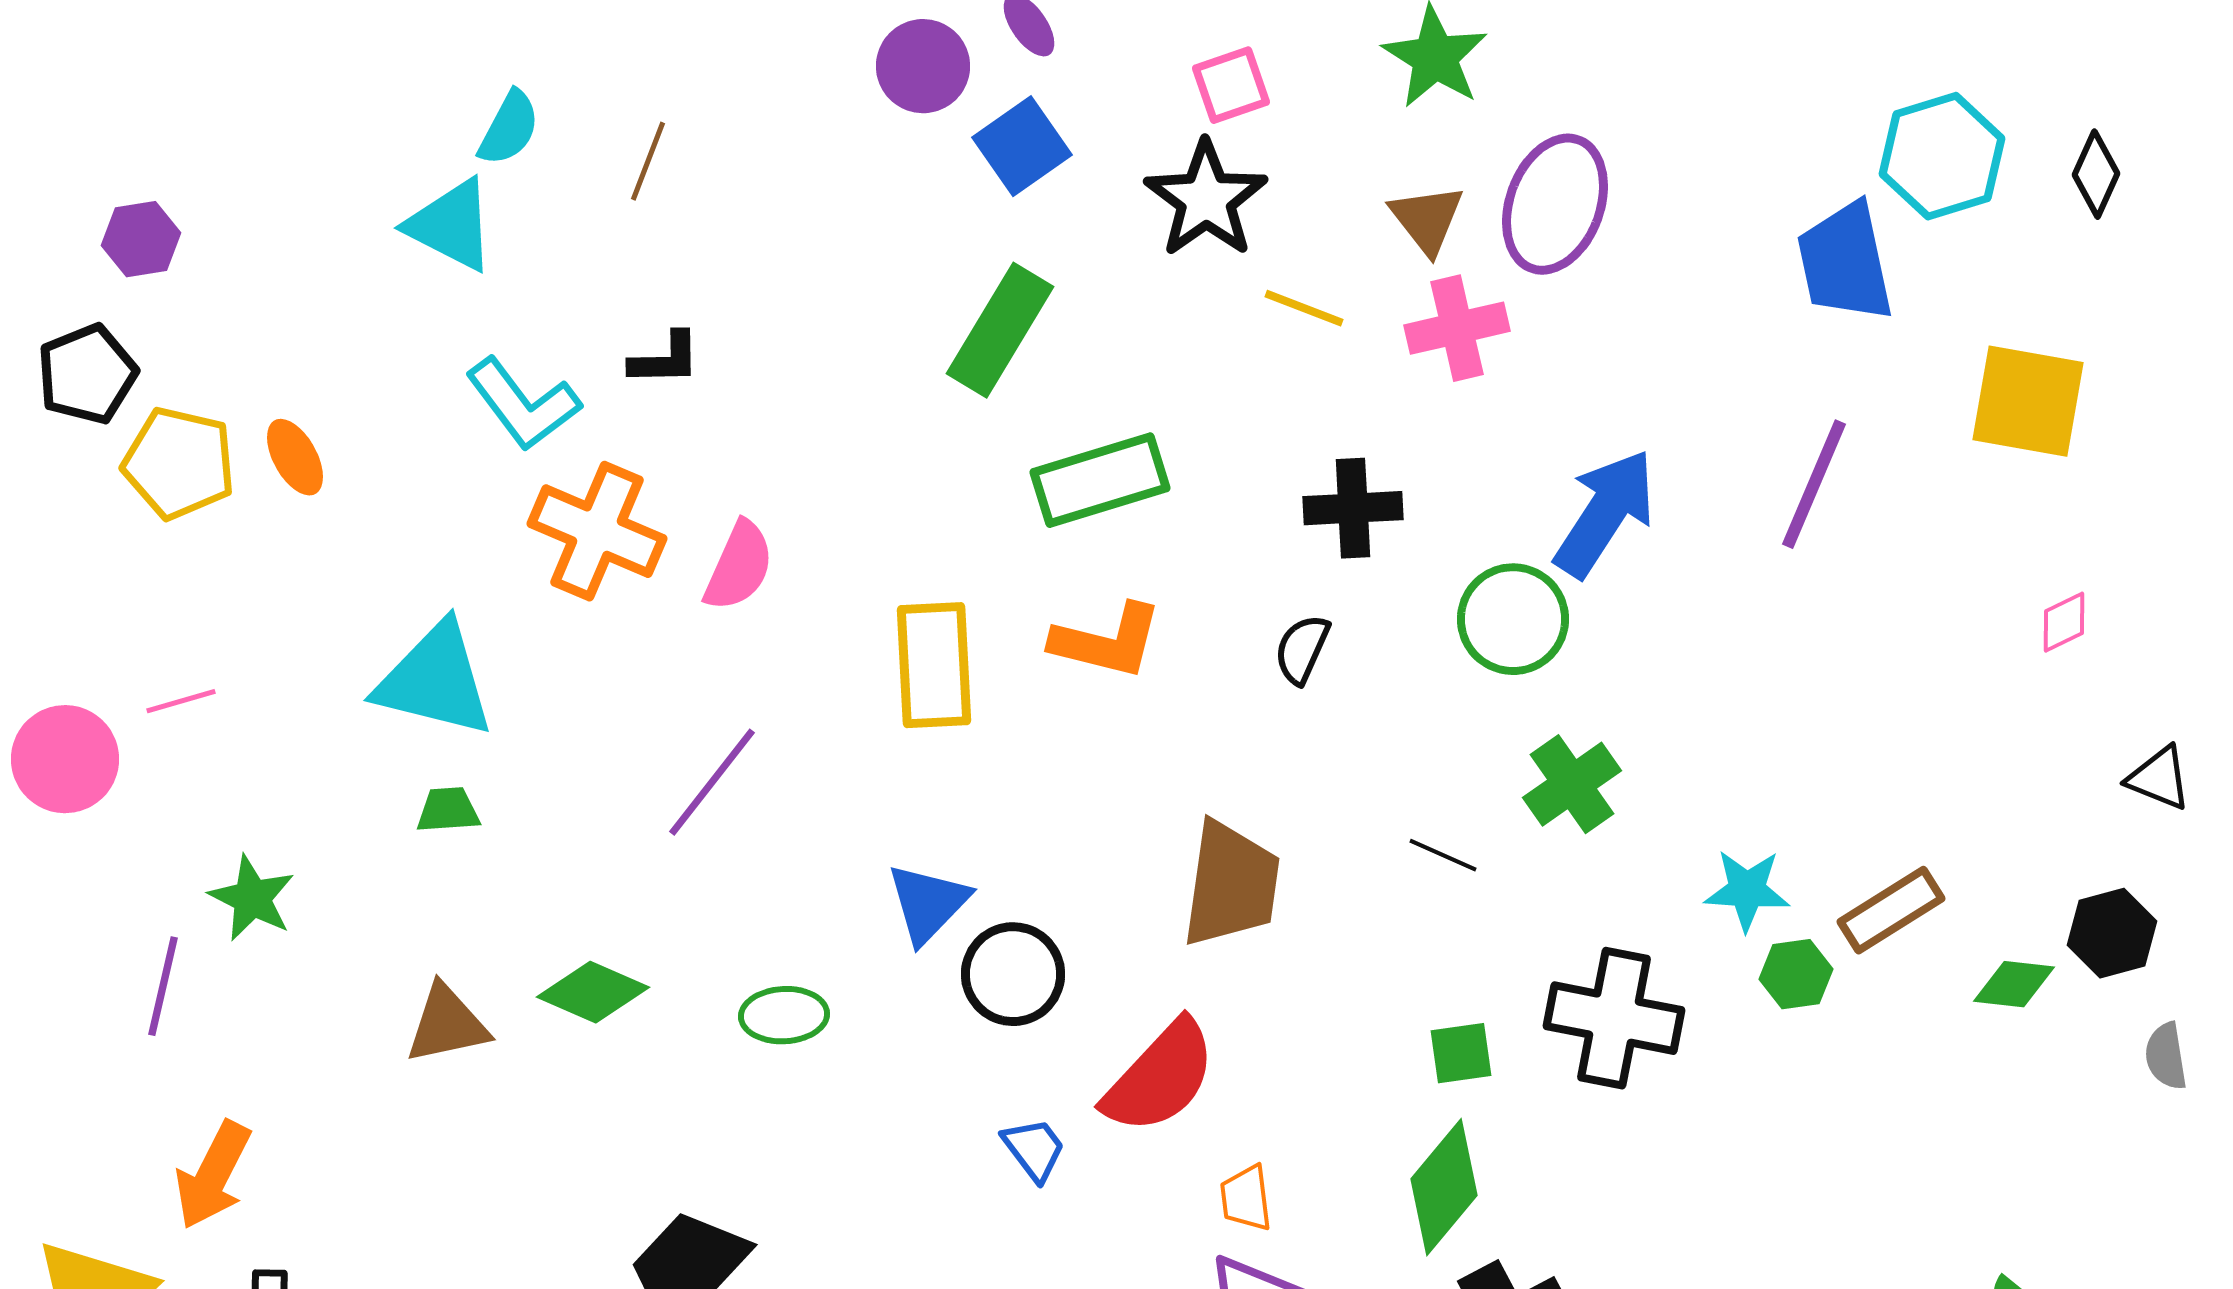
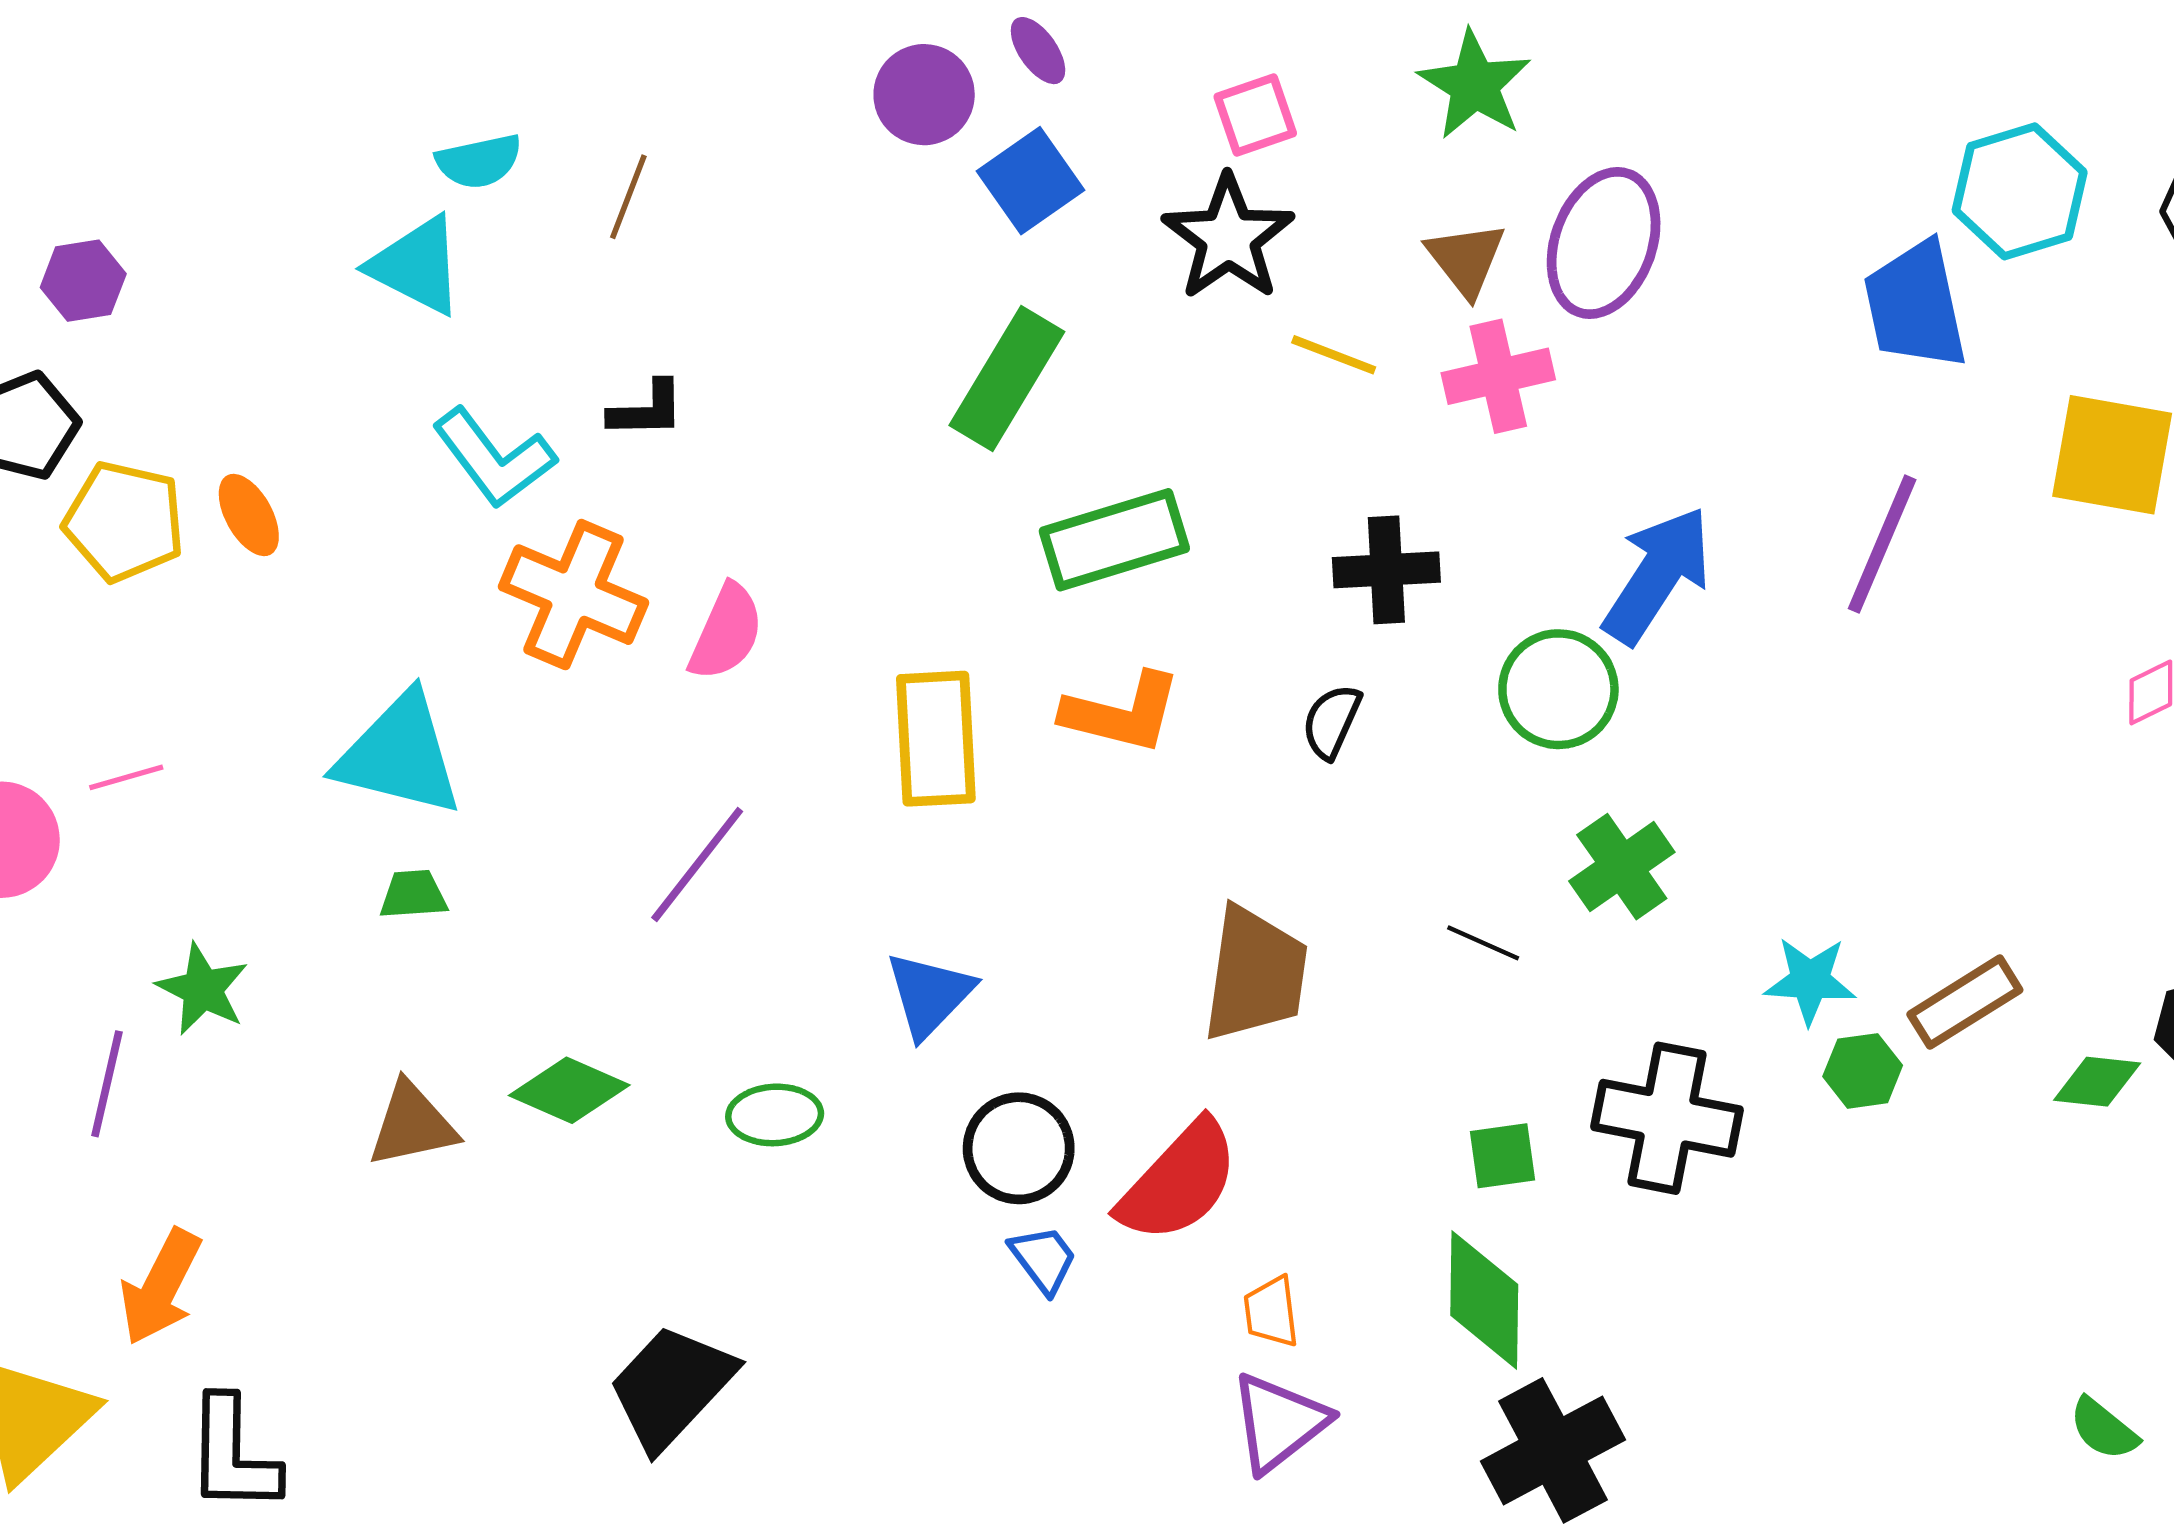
cyan semicircle: (509, 128) -> (479, 161), turned 50
black circle: (1013, 974) -> (1019, 1148), moved
green diamond: (1444, 1187) -> (1484, 1300), turned -39

